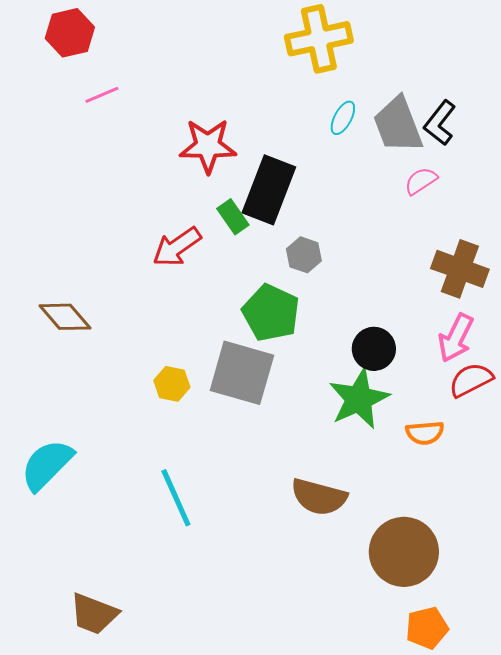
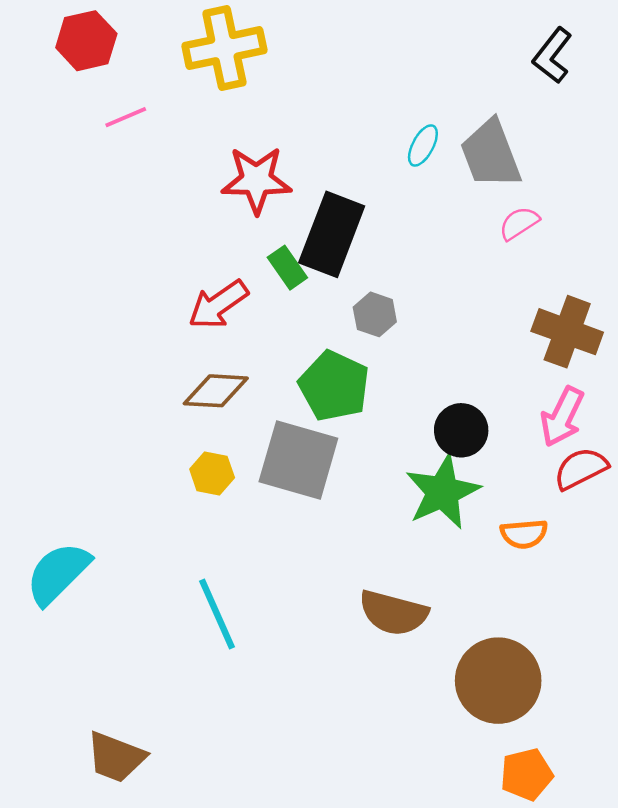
yellow cross: (319, 39) -> (224, 48), moved
black L-shape: (440, 123) -> (552, 55), moved
brown diamond: (65, 317) -> (216, 391), moved, turned -46

